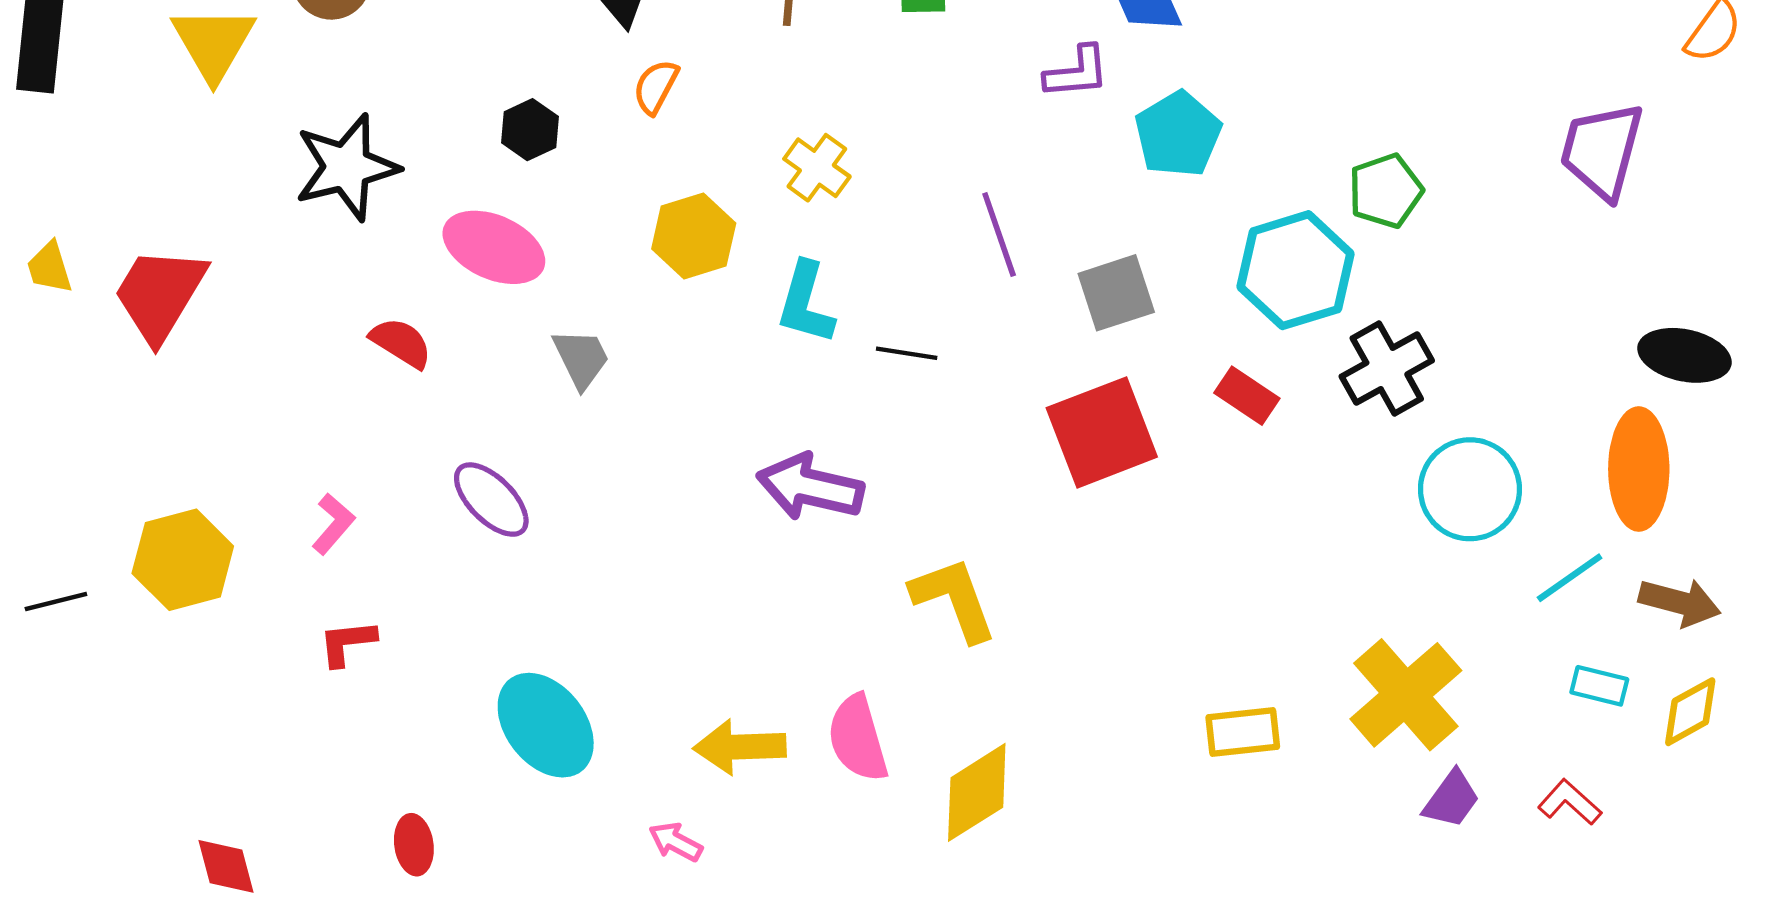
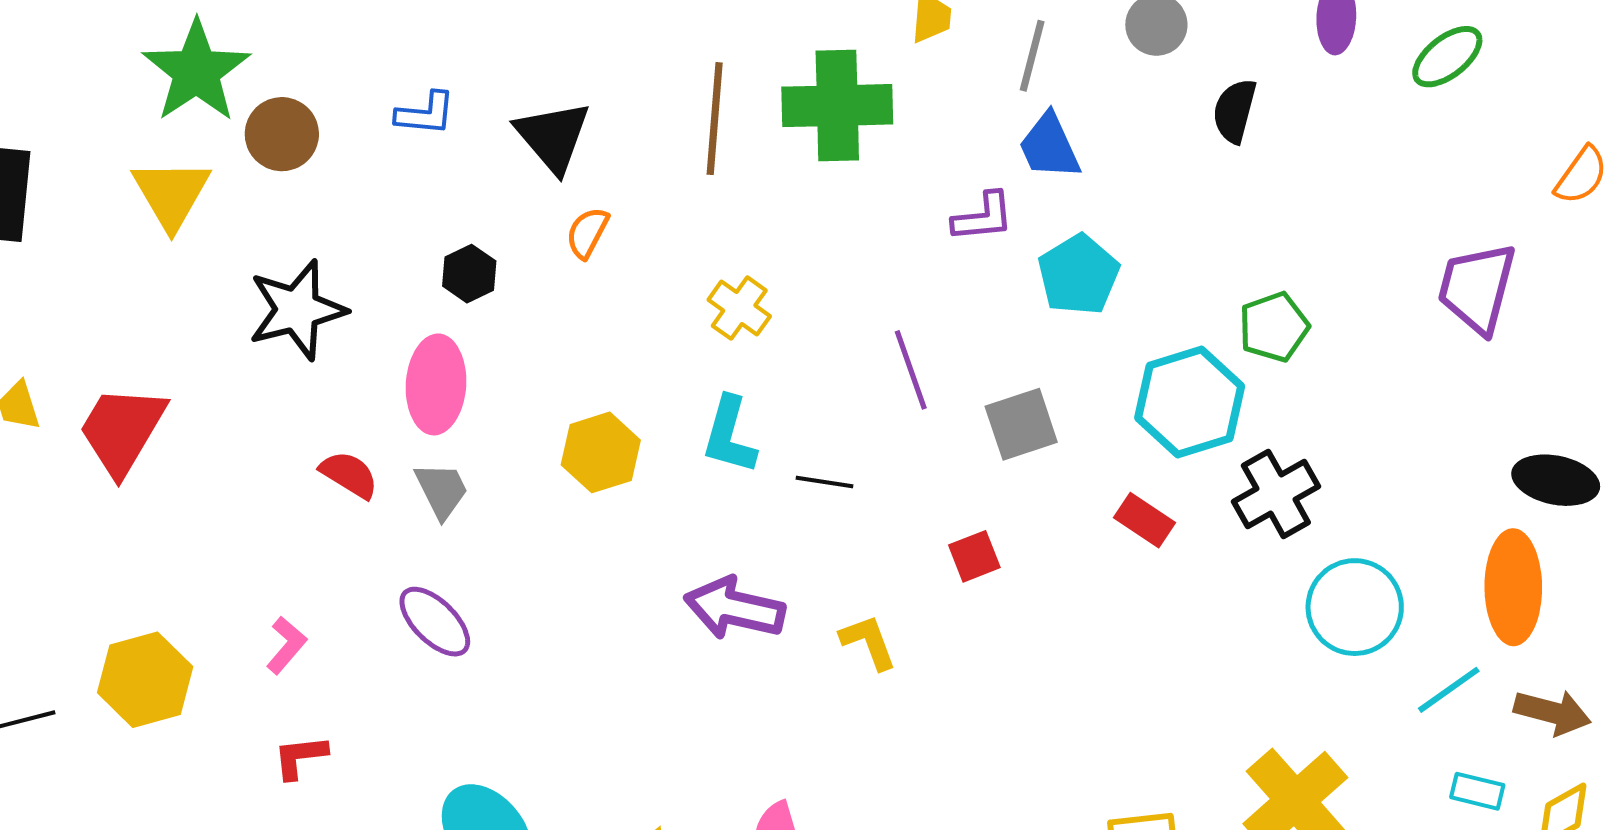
yellow hexagon: (694, 236) -> (601, 452), moved
pink ellipse: (494, 247) -> (436, 384), turned 70
gray trapezoid: (581, 358) -> (442, 490), moved
red square: (1102, 432) -> (974, 556), moved, size x0.5
yellow L-shape: (954, 599) -> (868, 642), moved, size x0.7

